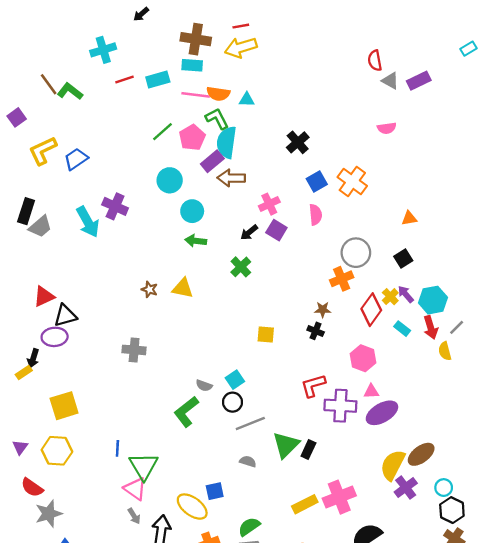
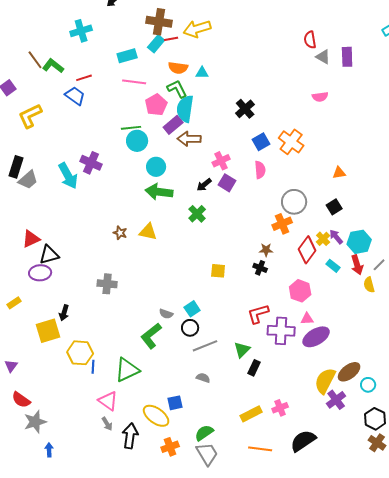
red line: (241, 26) -> (171, 39), moved
cyan rectangle: (192, 65) -> (156, 44), turned -54
red line: (125, 79) -> (84, 78), moved
purple rectangle: (419, 81) -> (347, 57), turned -66
pink line: (196, 95) -> (134, 82), moved
green line: (163, 132) -> (131, 128), moved, turned 36
blue trapezoid: (76, 159) -> (75, 96), moved, turned 70
green arrow: (196, 241) -> (159, 192), size x1.5
black arrow: (33, 358) -> (64, 313), moved
green triangle: (286, 445) -> (242, 350), moved, size x0.7
yellow hexagon: (57, 451) -> (80, 353), moved
green triangle: (144, 466) -> (127, 370), moved, turned 36
cyan circle: (444, 488) -> (368, 385), moved
pink cross: (339, 497) -> (280, 408), size x0.6

